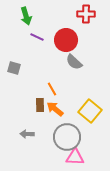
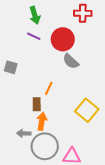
green arrow: (26, 16) -> (35, 15), moved
orange line: (52, 89) -> (49, 88), turned 56
orange arrow: (55, 109) -> (42, 121), moved, turned 60
gray circle: (67, 137) -> (45, 146), moved

